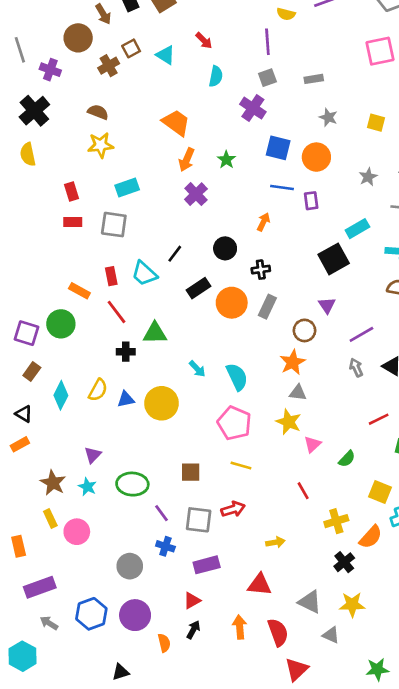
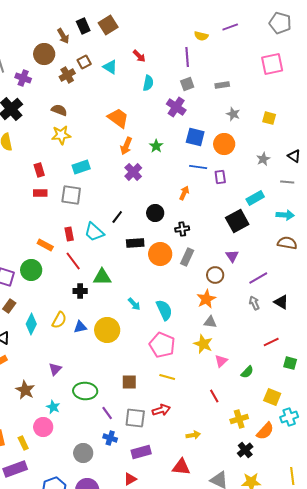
black rectangle: (199, 288) -> (135, 243), turned 30
cyan star: (87, 487) -> (53, 407), moved
yellow rectangle: (50, 518) -> (23, 443), moved

